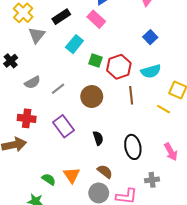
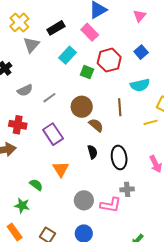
red hexagon: (119, 67) -> (109, 60), moved
yellow line: (164, 109) -> (151, 122), turned -48
black semicircle: (98, 138) -> (92, 152), moved
brown semicircle: (105, 172) -> (96, 125), moved
orange triangle: (72, 175) -> (61, 169), moved
gray cross: (152, 180) -> (127, 189), moved

